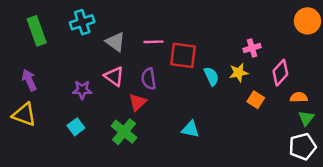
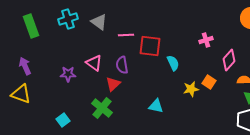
gray triangle: (115, 42) -> (99, 22), moved
yellow star: (238, 73) -> (191, 89), moved
cyan square: (76, 127) -> (63, 120), moved

